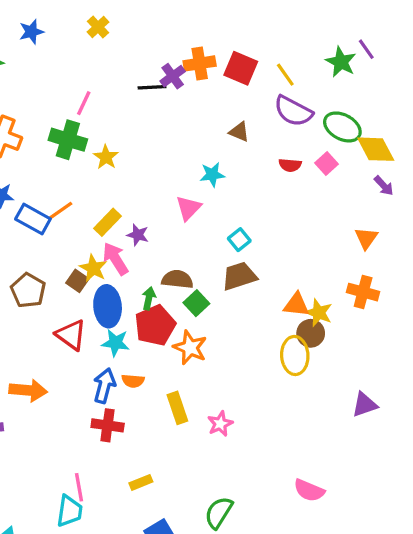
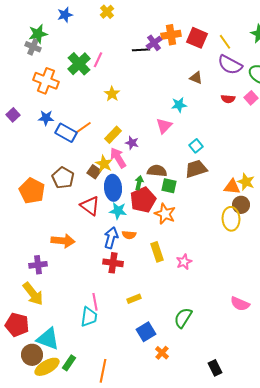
green cross: (68, 140) -> (79, 64), moved, turned 30
green square: (196, 303) -> (169, 186), turned -35
yellow star: (319, 313) -> (246, 182), moved

